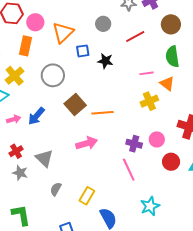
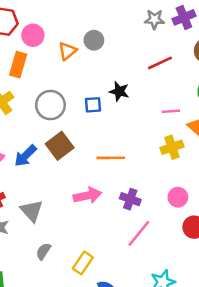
gray circle: (103, 24) -> (94, 40), moved
orange triangle: (63, 33) -> (67, 51), size x0.7
blue square: (83, 51) -> (93, 105), moved
brown square: (75, 105) -> (60, 146), moved
purple cross: (134, 144) -> (130, 199), moved
pink line: (129, 170) -> (139, 233), turned 60

